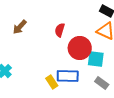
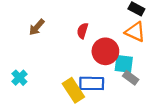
yellow rectangle: (52, 82) -> (73, 90), size x1.5
gray rectangle: (102, 83) -> (131, 78), moved

